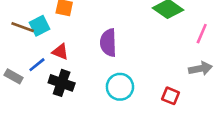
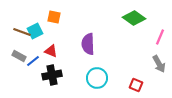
gray arrow: (200, 69) -> (159, 64), turned 72
gray rectangle: (14, 76) -> (19, 56), moved
black cross: (62, 83) -> (52, 75), turned -30

